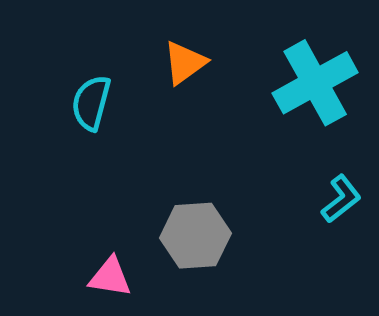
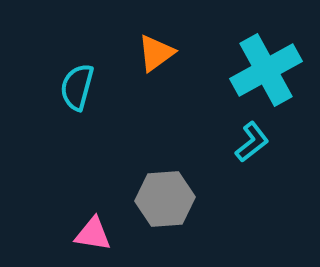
cyan L-shape: (341, 199) -> (252, 142), moved

